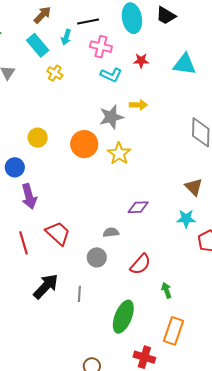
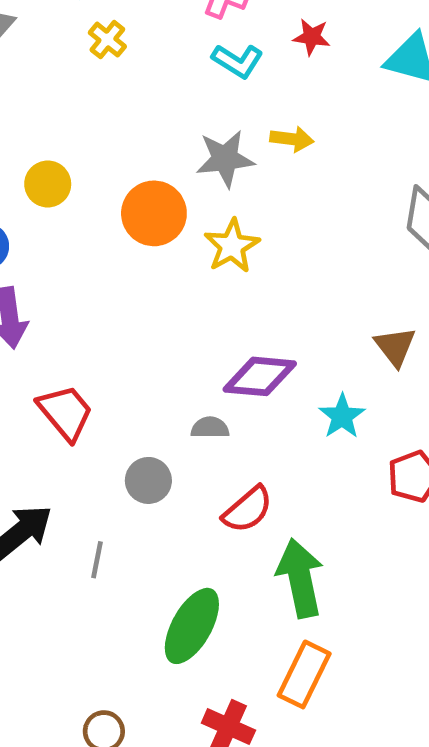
purple diamond: (138, 207) -> (260, 376), size x1.4
cyan star: (186, 219) -> (342, 416), moved, turned 30
gray semicircle: (111, 232) -> (210, 428), moved
green arrow: (166, 290) -> (300, 578), size x2.0

